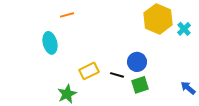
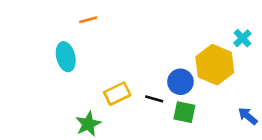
yellow hexagon: (158, 19) -> (215, 65), moved
green square: (140, 85) -> (184, 112), turned 30

